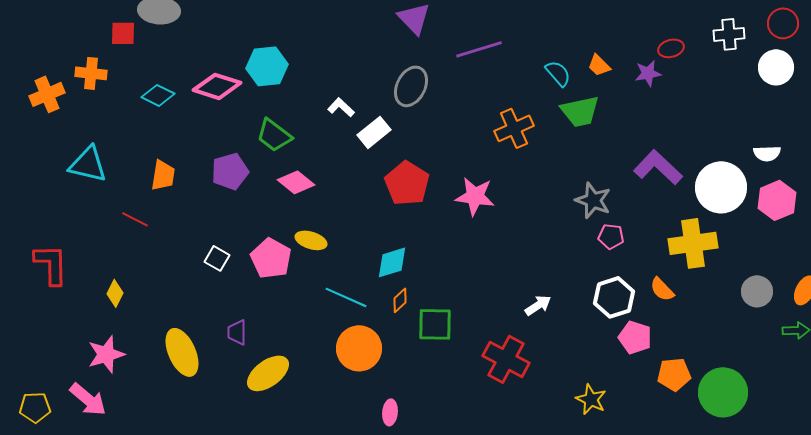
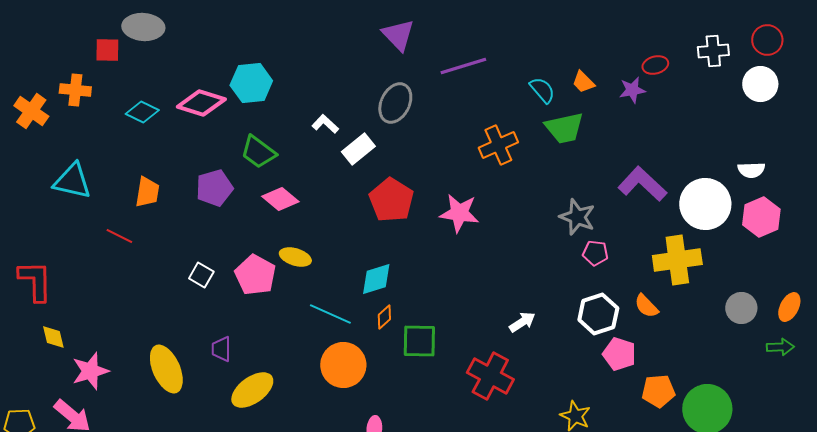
orange cross: (47, 94) -> (31, 111), turned -32
yellow diamond: (115, 293) -> (53, 337), moved, turned -40

